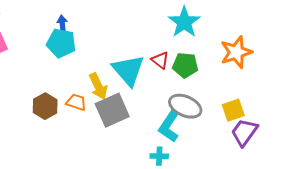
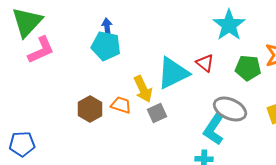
green pentagon: (185, 65) -> (248, 68), moved
cyan triangle: (128, 70) -> (173, 73), turned 45
gray square: (112, 110) -> (157, 113), size x0.6

